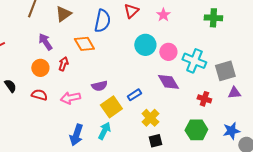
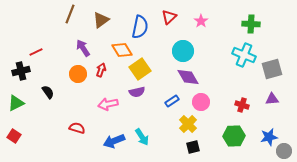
pink circle: (168, 52) -> (201, 102), moved
cyan cross: (194, 61) -> (244, 55), moved
gray square: (225, 71) -> (272, 69), moved
purple diamond: (168, 82) -> (188, 77), moved
red semicircle: (39, 95) -> (77, 128), moved
yellow square: (111, 107) -> (140, 69), moved
cyan arrow: (104, 131) -> (142, 137), turned 120
blue arrow: (76, 135) -> (114, 141), turned 50

